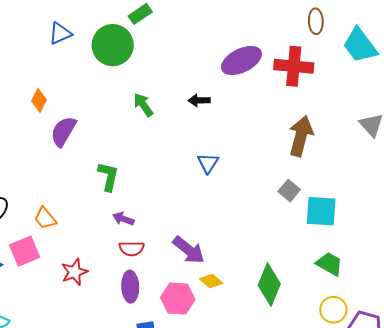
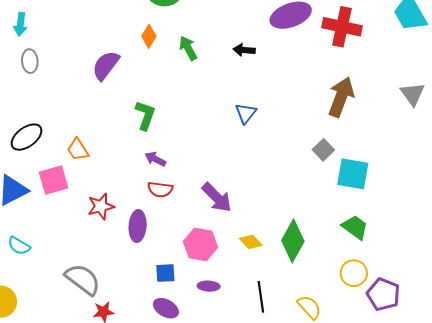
orange diamond: (39, 100) -> (149, 36), moved
yellow diamond: (211, 281) -> (251, 242), moved
purple ellipse: (130, 287) -> (138, 226), moved

